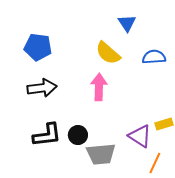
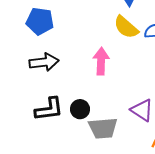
yellow semicircle: (108, 53) -> (126, 27), moved

